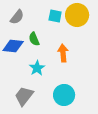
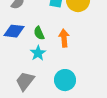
green semicircle: (34, 39) -> (39, 33), moved

